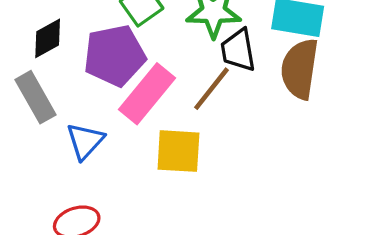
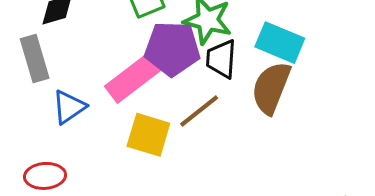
purple pentagon: (115, 56) -> (172, 49), moved
brown line: (212, 89) -> (199, 111), moved

